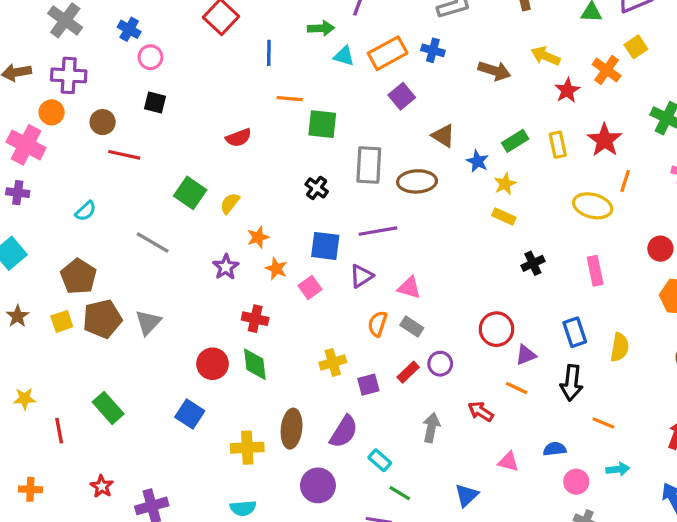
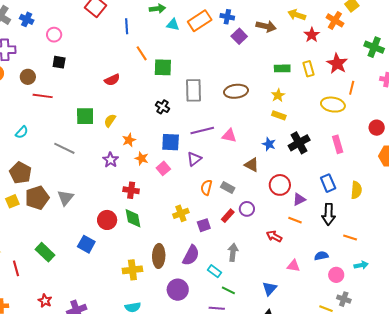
blue cross: (129, 29) -> (27, 19), moved
purple square: (402, 96) -> (239, 36), moved
orange line: (290, 99) -> (142, 53), turned 56
brown triangle: (443, 136) -> (252, 165), moved
green rectangle: (515, 141) -> (282, 68), turned 35
blue star: (478, 161) -> (269, 144), moved
brown ellipse: (417, 181) -> (236, 91), moved
green square: (190, 193) -> (85, 116), turned -30
black cross: (533, 263) -> (299, 143), size x1.5
pink triangle: (409, 288) -> (229, 136), moved
blue square: (190, 414) -> (86, 244), moved
gray arrow: (431, 428) -> (233, 252), moved

